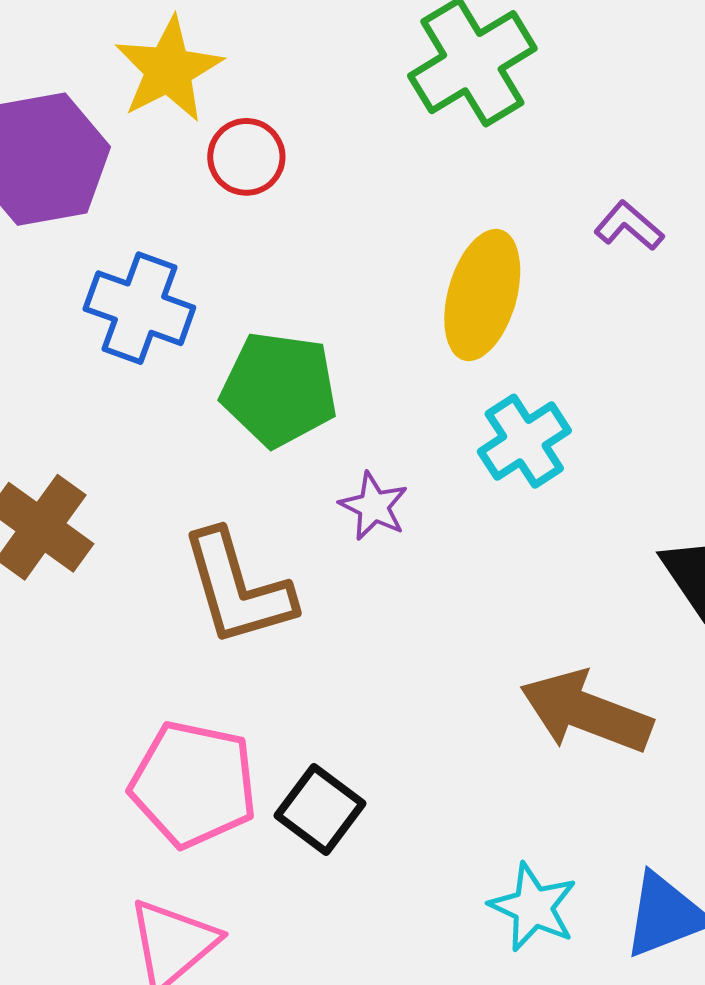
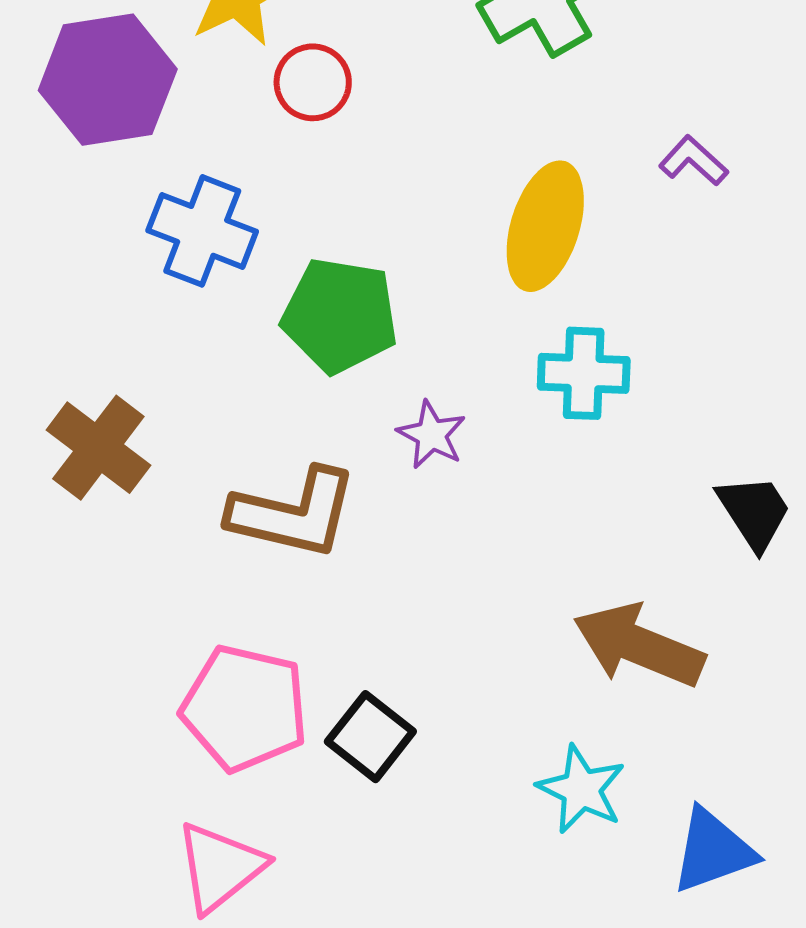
cyan cross: (524, 441) -> (584, 373), turned 34
brown L-shape: (237, 588) -> (293, 513), turned -62
cyan star: (533, 907) -> (581, 789), moved

